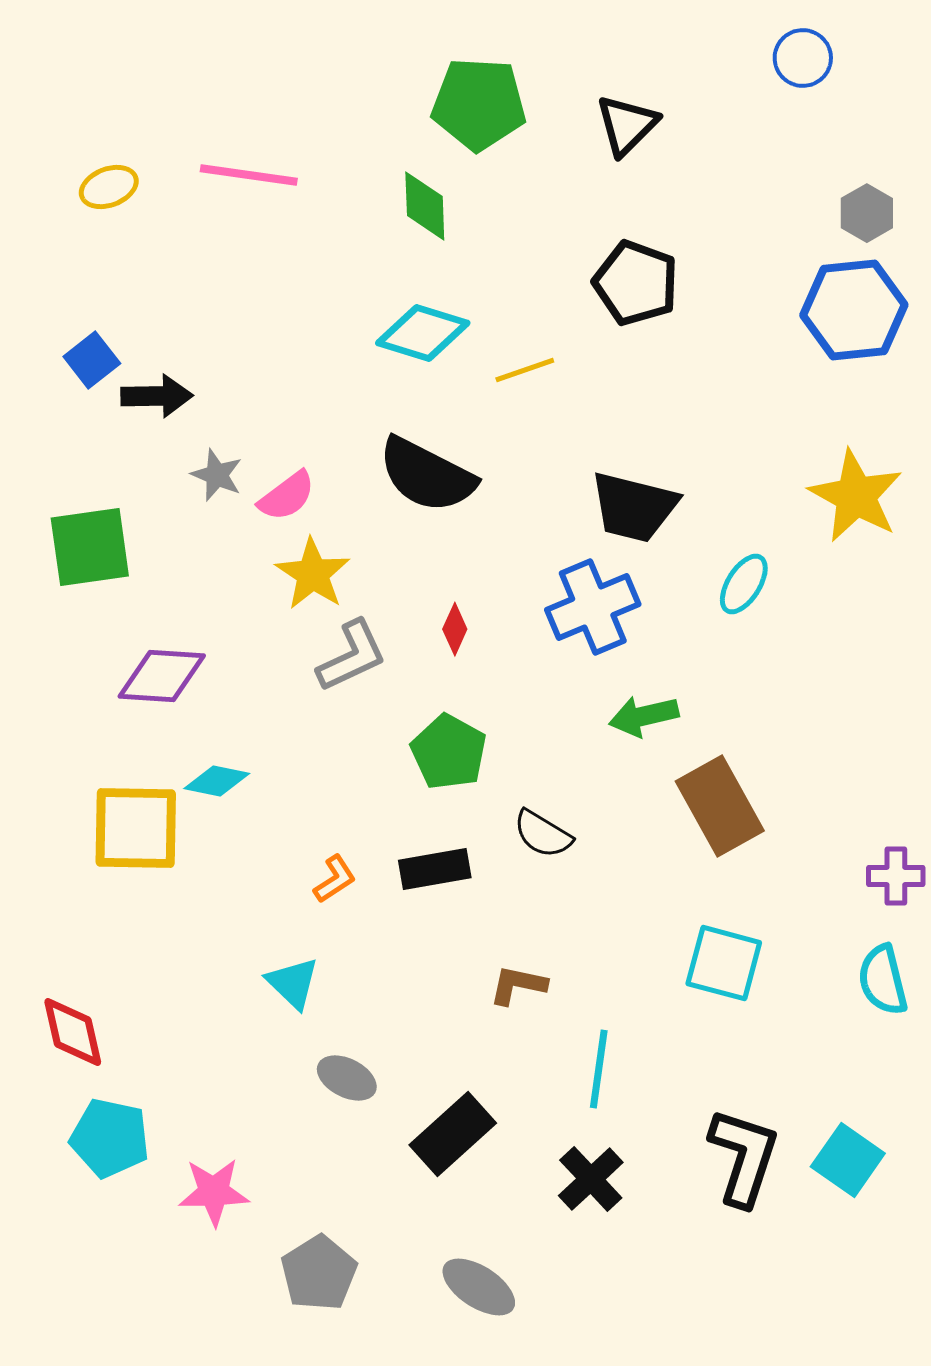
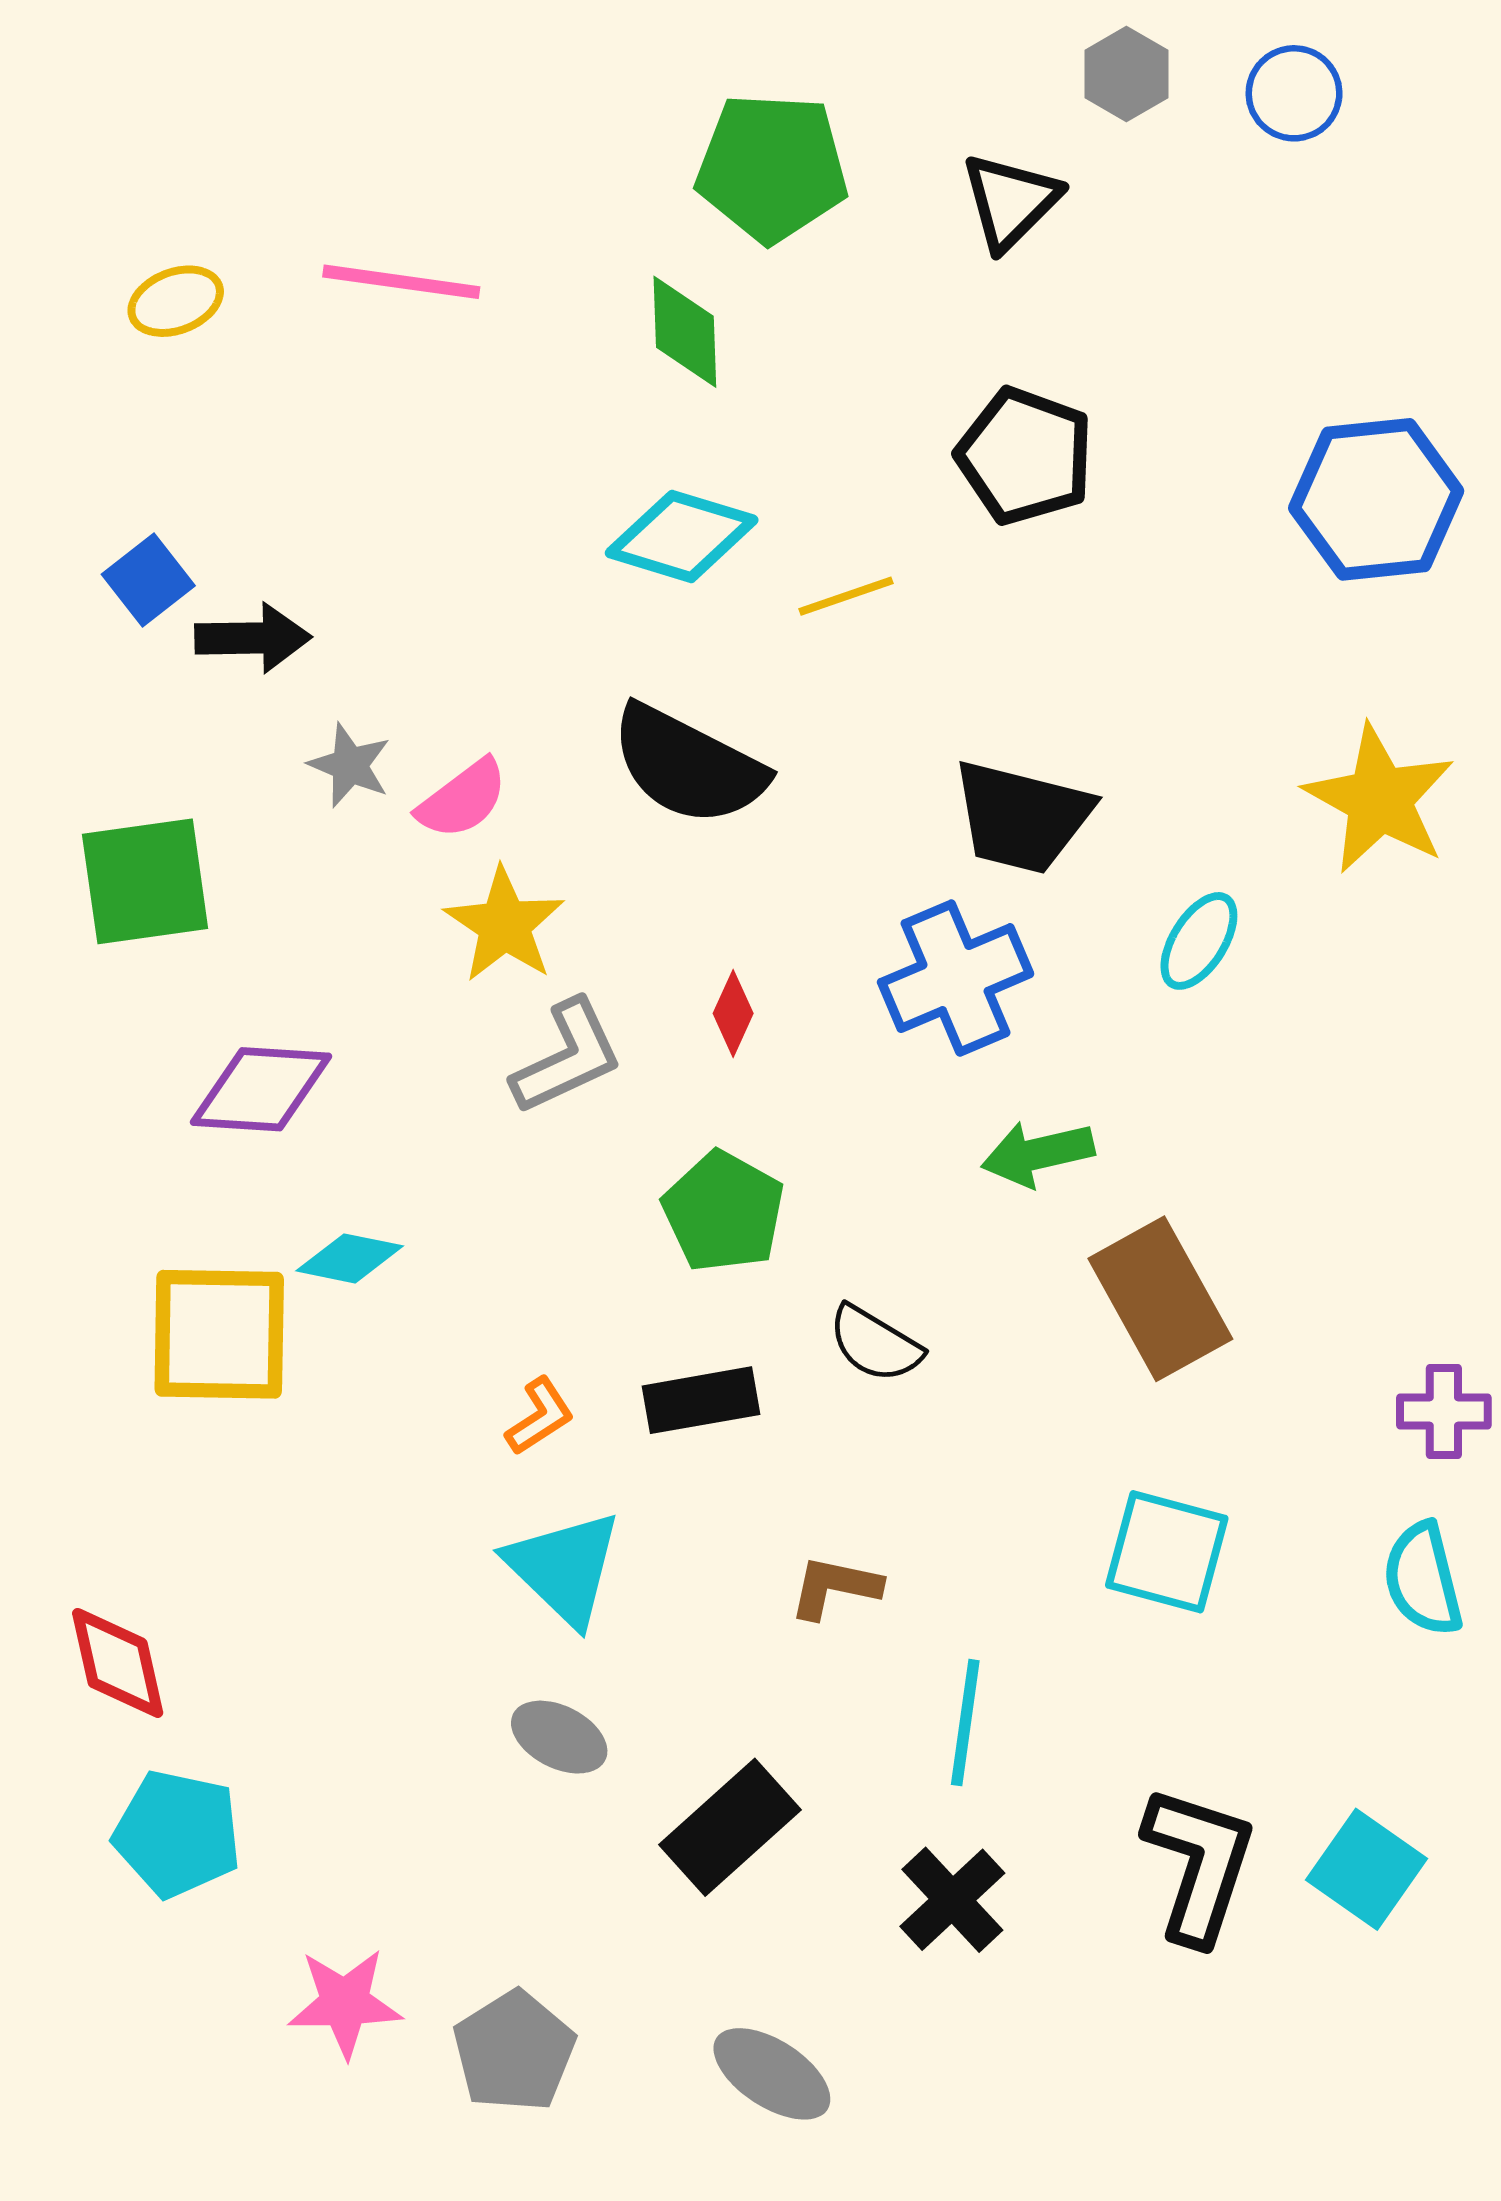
gray hexagon: (867, 213) -> (1126, 74), moved
cyan triangle: (293, 983) -> (564, 1568), moved, size x1.4
pink star: (214, 1192) -> (345, 2003), moved

